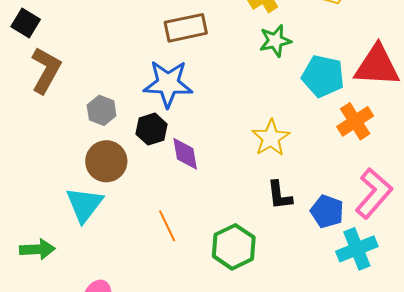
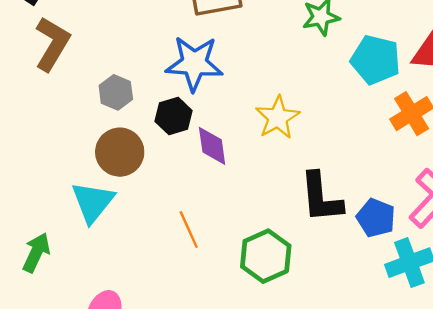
yellow star: (271, 138) -> (278, 118), moved
black L-shape: (280, 195) -> (321, 197), size x1.5
green arrow: (37, 249) -> (36, 253), turned -64

